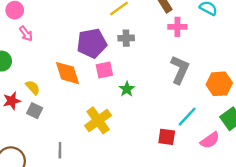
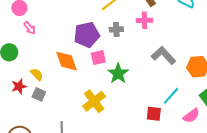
pink cross: (177, 27) -> (145, 20), moved
gray L-shape: (180, 70) -> (163, 55), turned -65
green star: (127, 89) -> (118, 73), size x1.5

